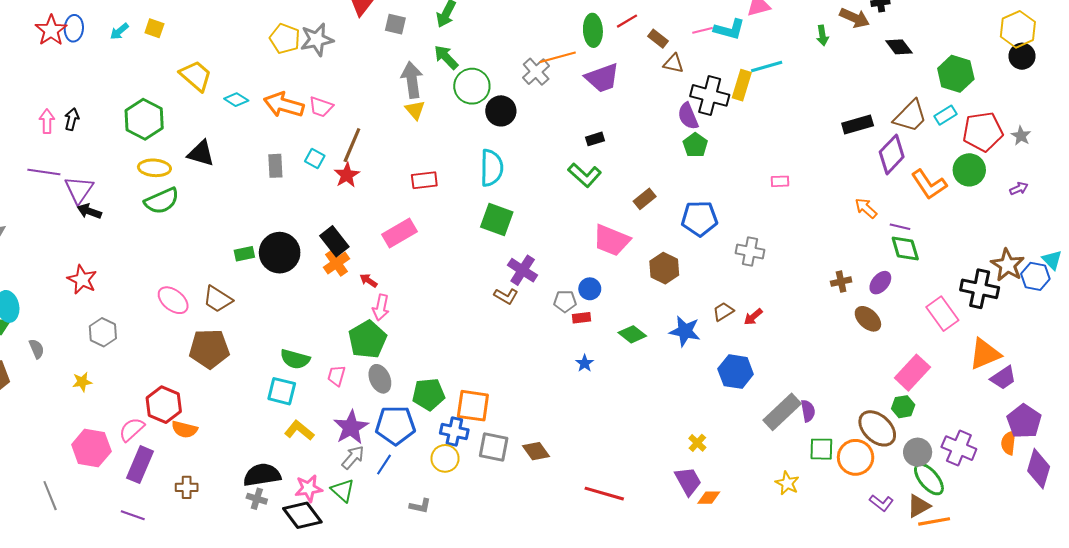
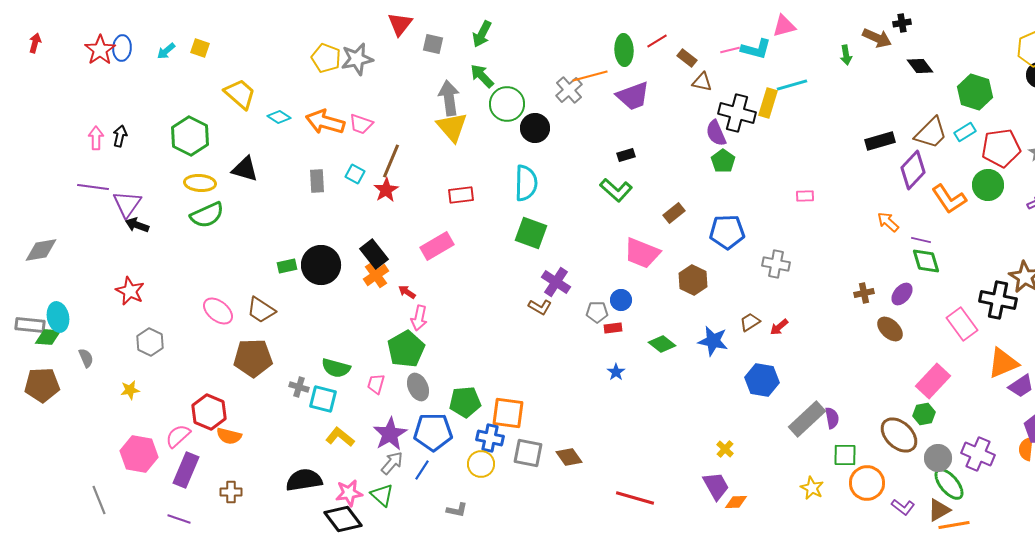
yellow triangle: (415, 110) -> (452, 127), size x1.6
orange circle: (856, 457) -> (867, 483), moved
gray cross: (257, 499) -> (299, 387), moved

